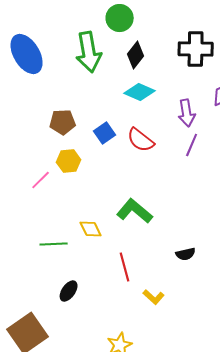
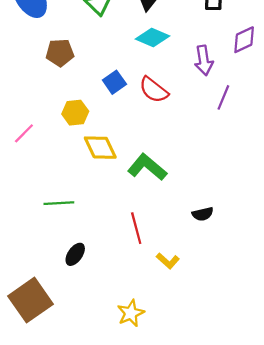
brown pentagon: (63, 122) -> (60, 53), moved
purple line: (192, 145) -> (223, 97), moved
pink line: (41, 180) -> (24, 133), moved
yellow diamond: (91, 229) -> (100, 148), moved, size x1.4

